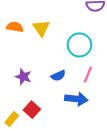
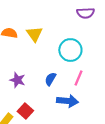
blue semicircle: (58, 76) -> (50, 79), turned 144

